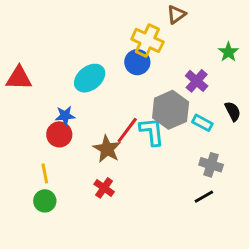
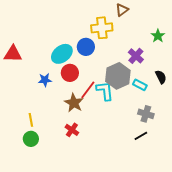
yellow cross: (147, 40) -> (102, 28), turned -30
blue circle: (137, 62) -> (86, 47), moved
red circle: (59, 134) -> (70, 73), moved

